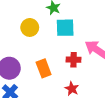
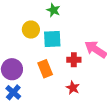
cyan square: (65, 28) -> (52, 39), moved

